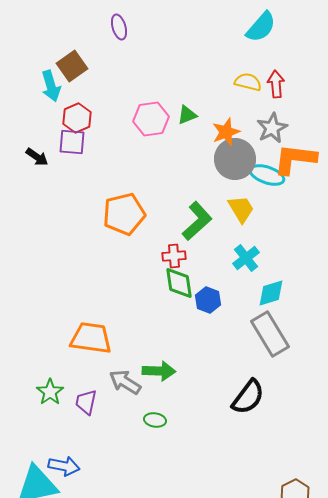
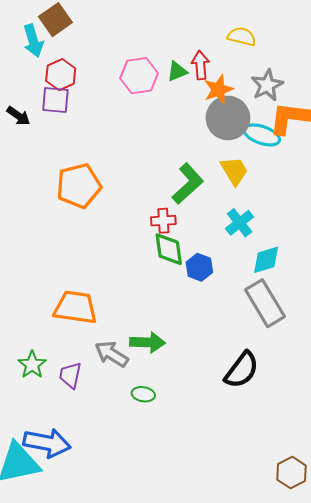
red arrow: (276, 84) -> (200, 65), moved
orange pentagon: (124, 214) -> (79, 186), moved
blue arrow: (64, 466) -> (47, 443), size x1.4

